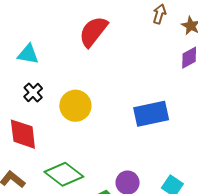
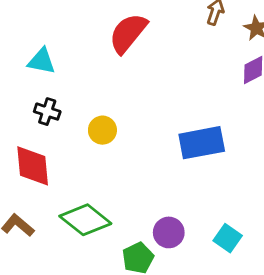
black cross: (33, 92) -> (47, 112), turned -30
yellow circle: (75, 106) -> (102, 130), size x0.7

